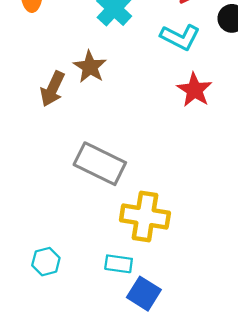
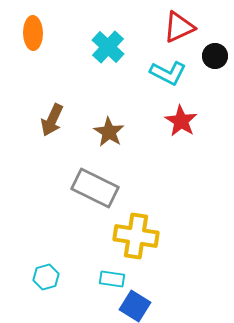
brown star: (90, 67) -> (109, 132), moved

